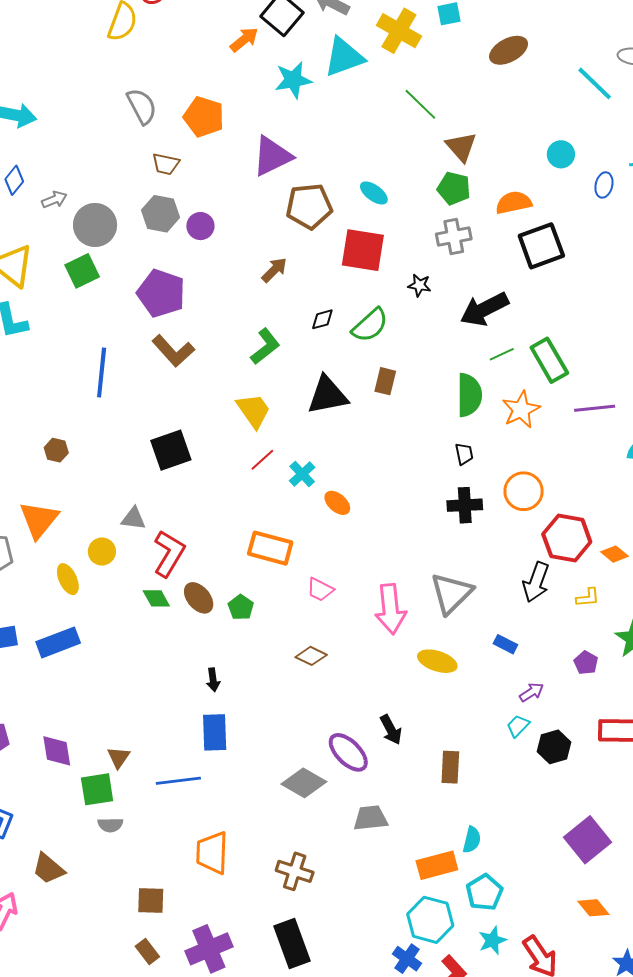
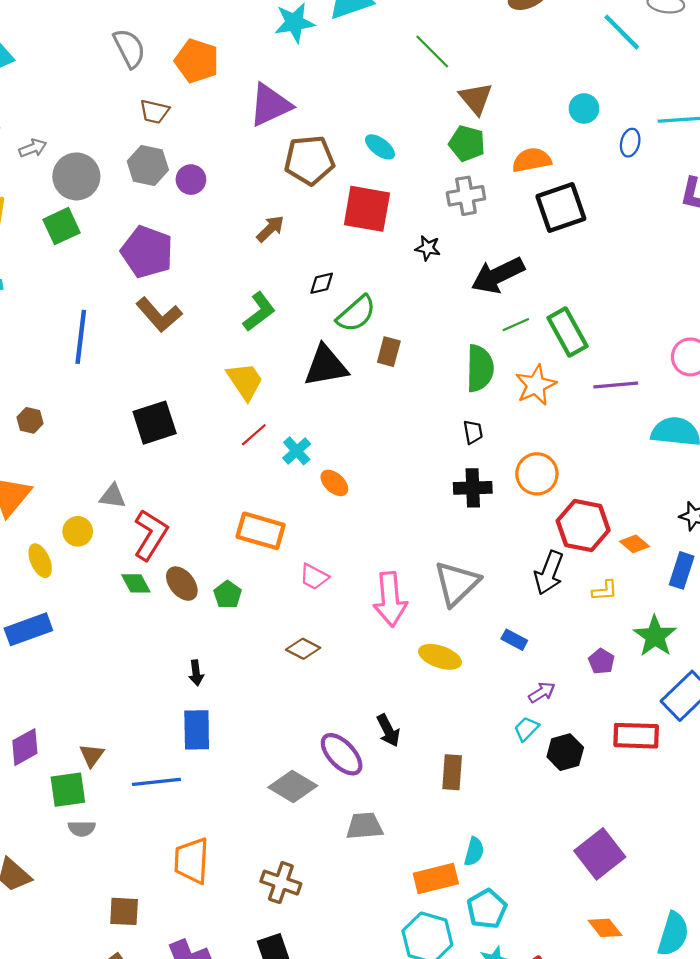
green semicircle: (370, 325) -> (356, 314), moved
purple diamond: (57, 751) -> (25, 747), turned 69

